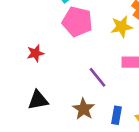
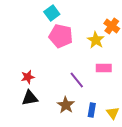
yellow star: (122, 27) -> (96, 40), turned -30
red star: (35, 53) -> (28, 77), moved

